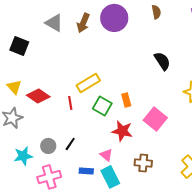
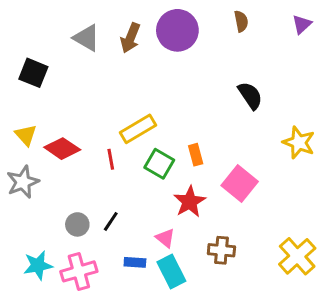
red star: (122, 131) -> (190, 202), turned 30
cyan star: (23, 156) -> (38, 265), moved

